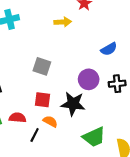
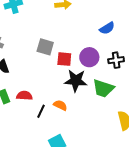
red square: (42, 100) -> (64, 59), moved
orange semicircle: (50, 121) -> (60, 105), moved
green trapezoid: (94, 137) -> (103, 88), moved, turned 45

